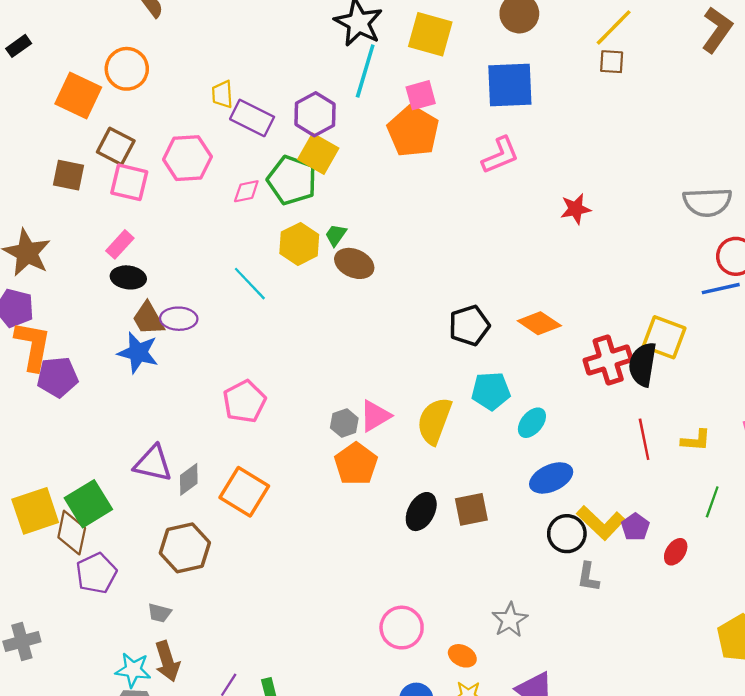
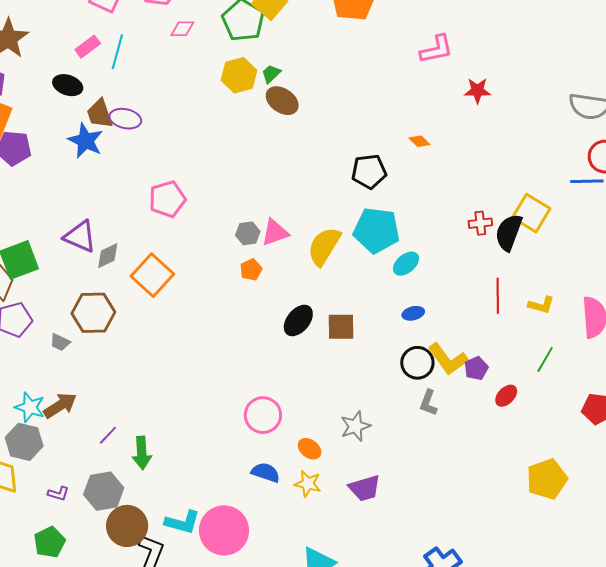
pink L-shape: (500, 155) -> (437, 49), moved
pink diamond: (246, 191) -> (182, 29), moved
black ellipse: (128, 277) -> (68, 85), moved
cyan line: (250, 284) -> (117, 52), moved, turned 48
orange diamond: (539, 323) -> (419, 141), moved, size x0.6
red cross: (608, 360) -> (480, 223), size x0.6
cyan pentagon: (491, 391) -> (376, 230), size x1.4
orange pentagon: (356, 464) -> (251, 270), size x0.6
blue ellipse: (551, 478) -> (413, 313), size x0.6
gray trapezoid: (159, 613) -> (60, 342), moved
brown arrow: (167, 661) -> (60, 405), turned -116

